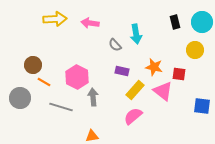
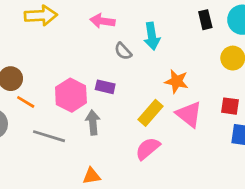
pink arrow: (90, 23) -> (102, 21), moved
purple rectangle: (122, 71) -> (105, 87), moved
red square: (179, 74) -> (230, 106), moved

